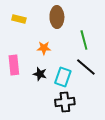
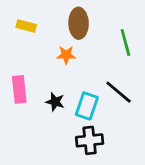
green line: (84, 40) -> (125, 43), moved
orange star: (44, 48) -> (66, 55), moved

